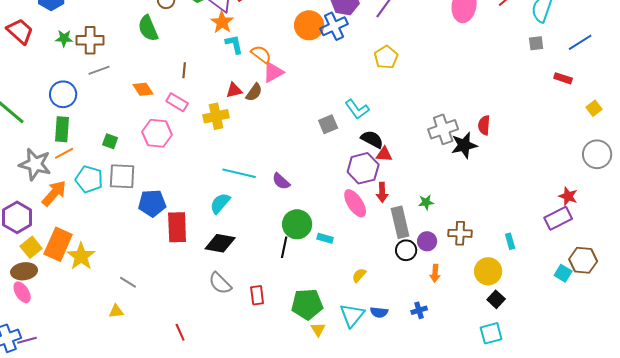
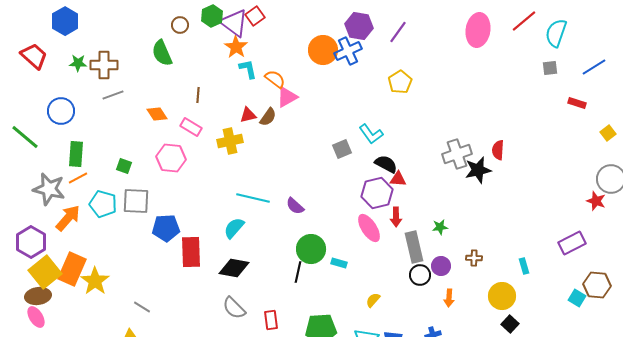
blue circle: (63, 94) -> (61, 111), moved
red star: (568, 196) -> (596, 201), moved
brown cross: (460, 233) -> (474, 258), size x0.7
yellow square: (31, 247) -> (45, 272), size x1.5

